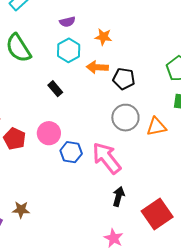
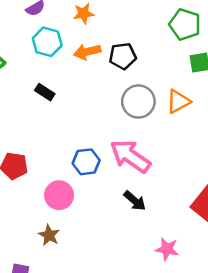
pink circle: (49, 133) -> (59, 195), moved
black arrow: (119, 196) -> (135, 201), moved, turned 132
brown star: (21, 210) -> (49, 235), moved, turned -30

